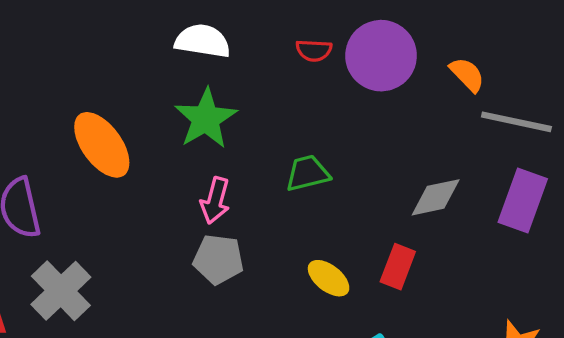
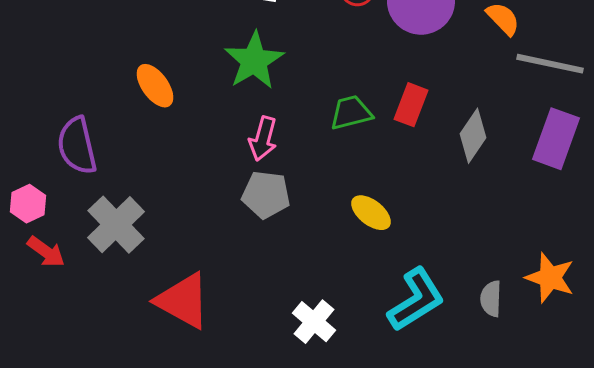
orange ellipse: (102, 145) -> (155, 86), size x0.7
gray diamond: (436, 197) -> (473, 136), turned -44
red rectangle: (398, 267) -> (411, 105), moved

